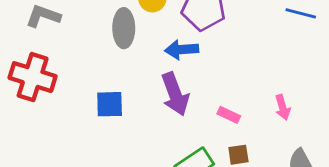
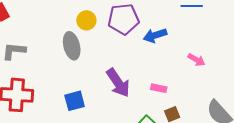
blue arrow: (182, 50) -> (155, 35), moved
pink arrow: (283, 107) -> (196, 60), moved, turned -30

